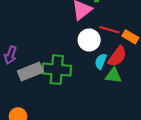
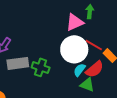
white circle: (89, 40) -> (74, 49), size x1.4
green cross: (57, 70) -> (41, 67), size x0.7

